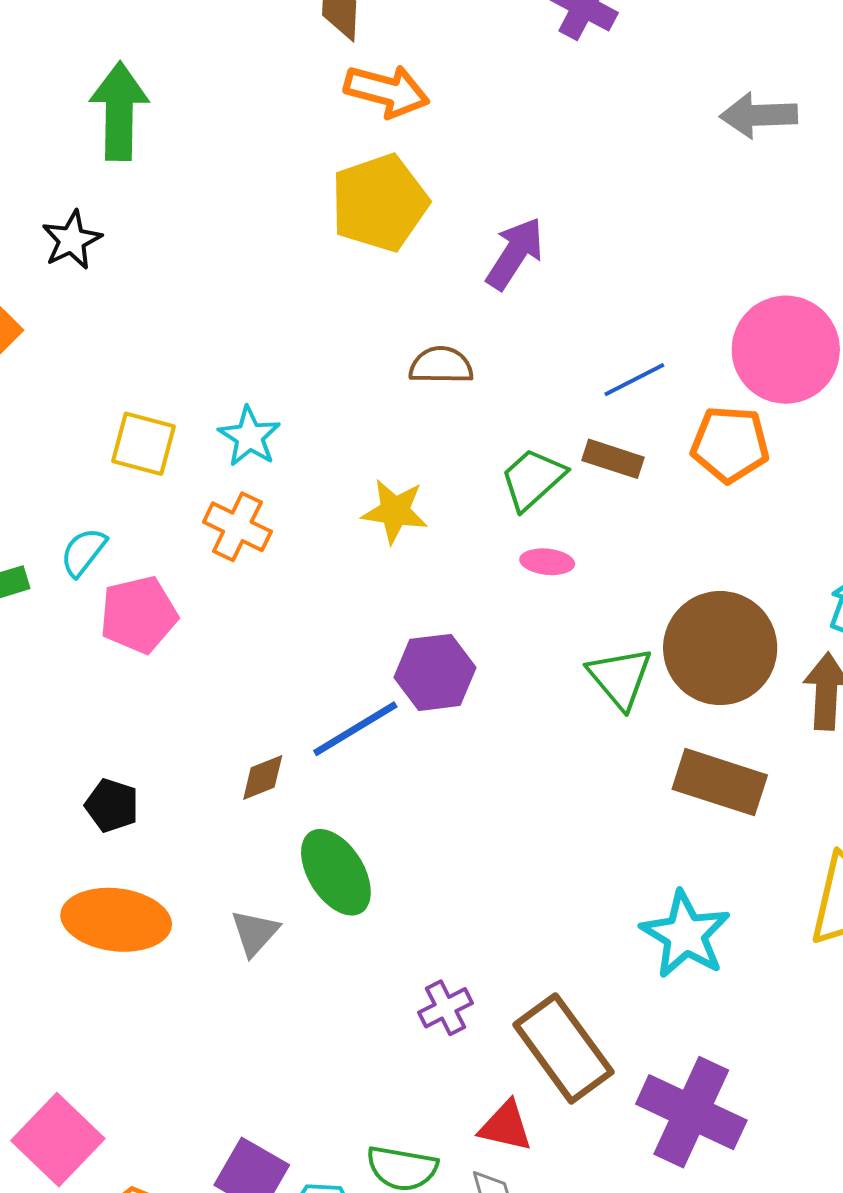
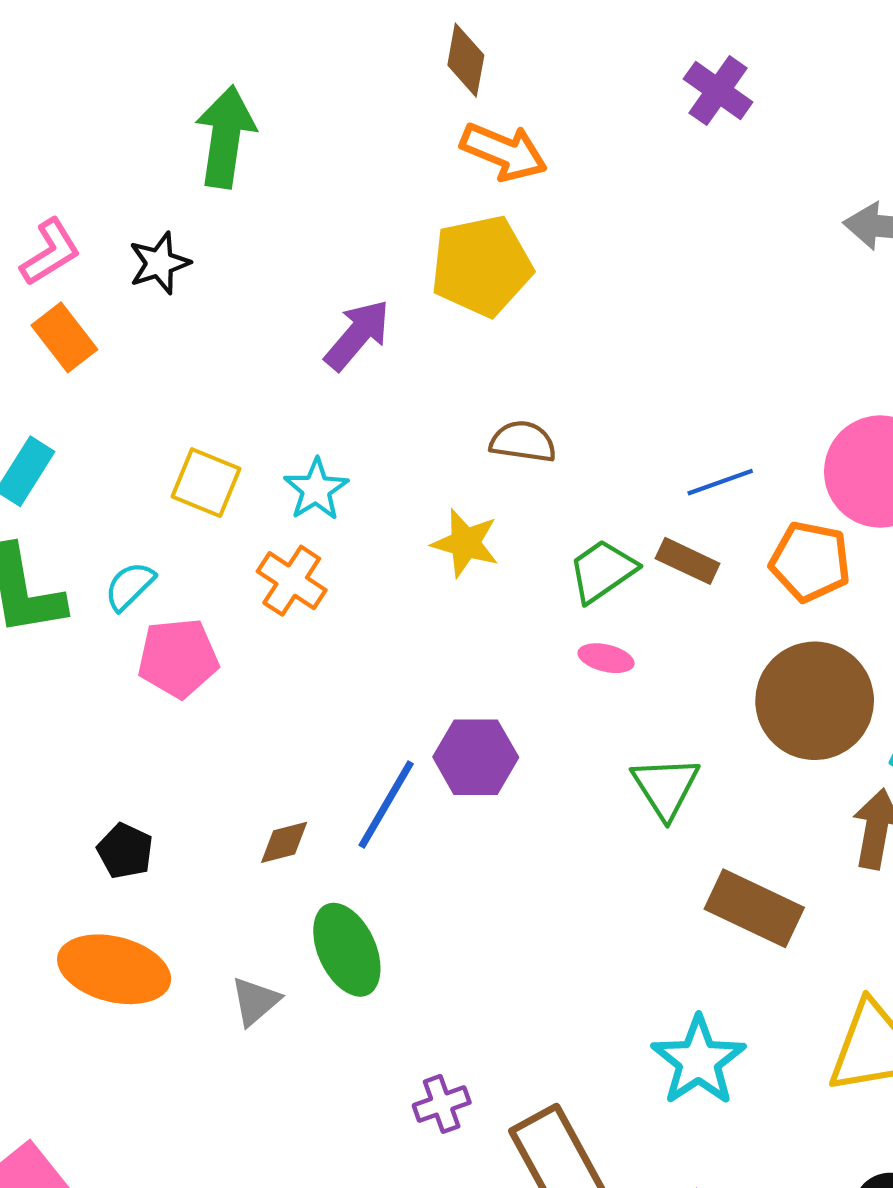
purple arrow: (515, 253) -> (357, 335), moved
yellow star: (395, 511) -> (465, 543), moved
brown circle: (720, 648) -> (815, 701), moved
blue line: (355, 729) -> (386, 805), turned -36

